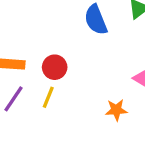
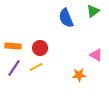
yellow line: (48, 97) -> (36, 67), turned 40

